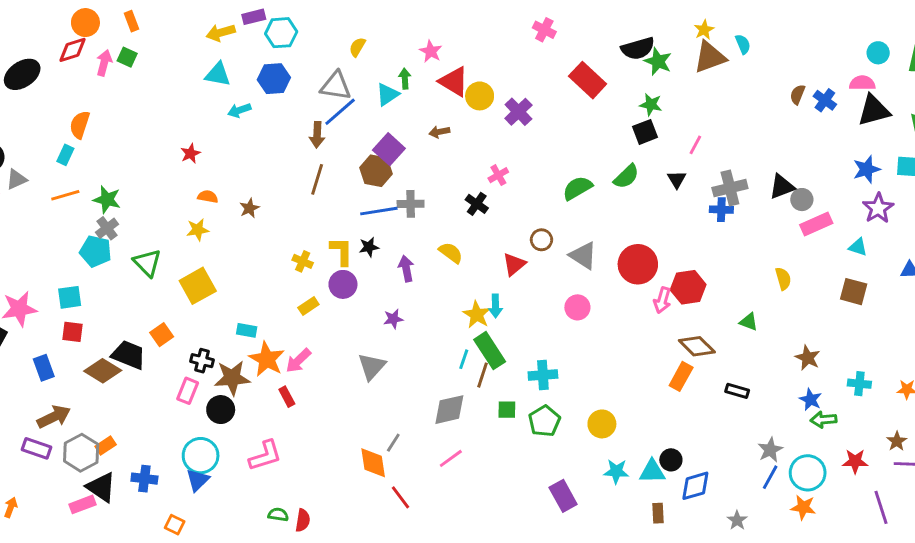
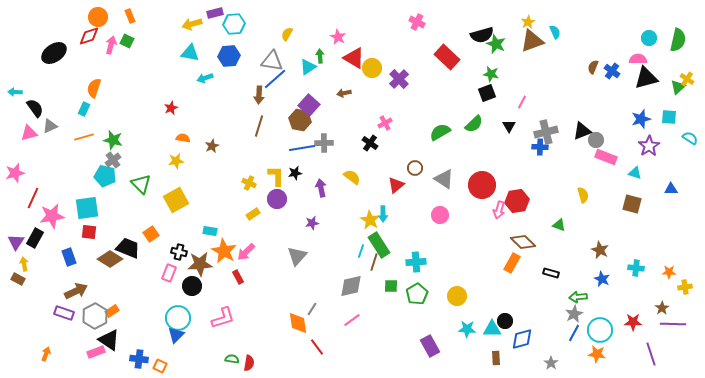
pink rectangle: (816, 224) -> (606, 157), turned 45
cyan square: (70, 297) -> (87, 208), size x1.4
green arrow: (823, 420) -> (578, 297), moved
blue cross: (144, 479) -> (139, 359), moved

